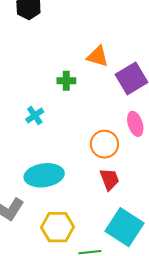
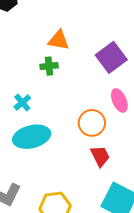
orange triangle: (98, 56) -> (59, 40), moved
cyan ellipse: (44, 175) -> (32, 137), moved

